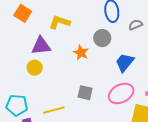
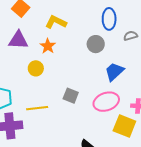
purple triangle: (41, 46) -> (18, 40), moved
orange star: (81, 53) -> (48, 46), moved
yellow circle: (35, 68) -> (36, 68), moved

